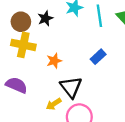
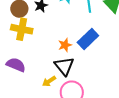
blue rectangle: (98, 57) -> (88, 39), size x1.5
orange star: (54, 61) -> (65, 45), moved

